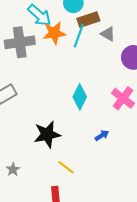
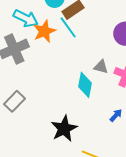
gray triangle: (108, 34) -> (101, 67), moved
cyan line: (79, 36) -> (68, 27), turned -40

